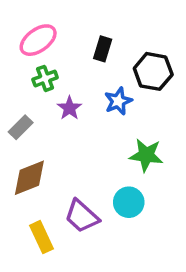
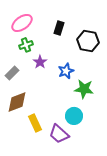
blue star: (118, 101) -> (66, 71), moved
purple trapezoid: (82, 216) -> (59, 134), moved
yellow rectangle: (42, 237) -> (35, 123), moved

